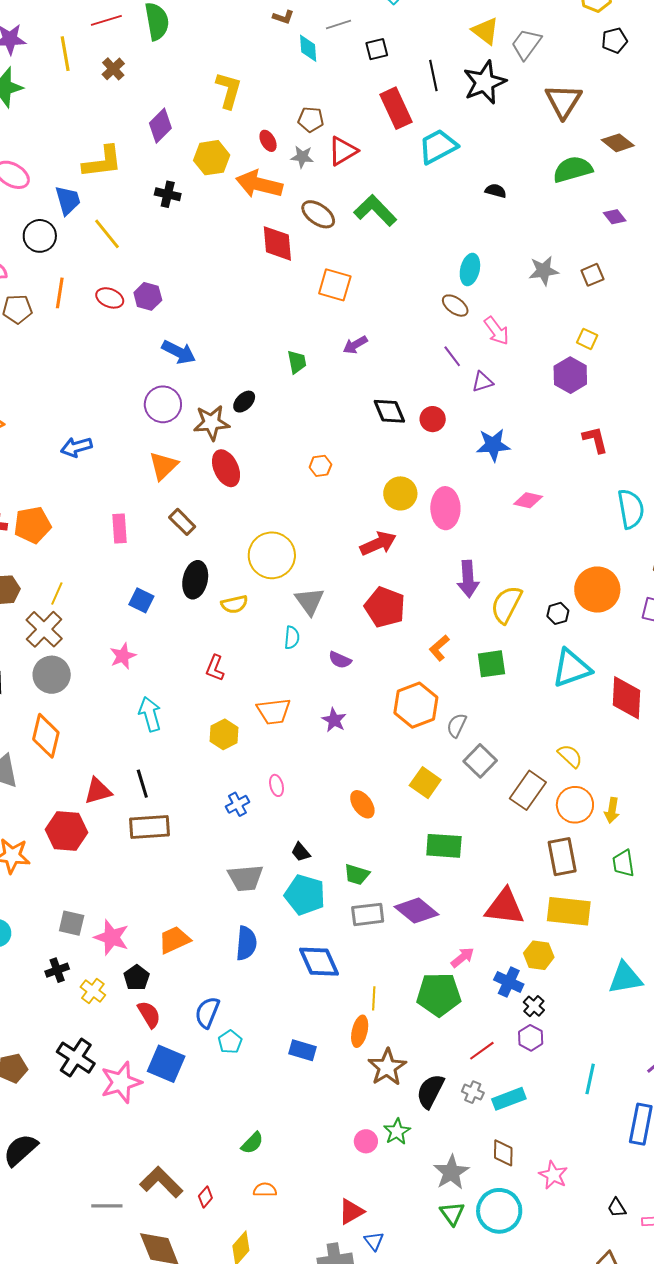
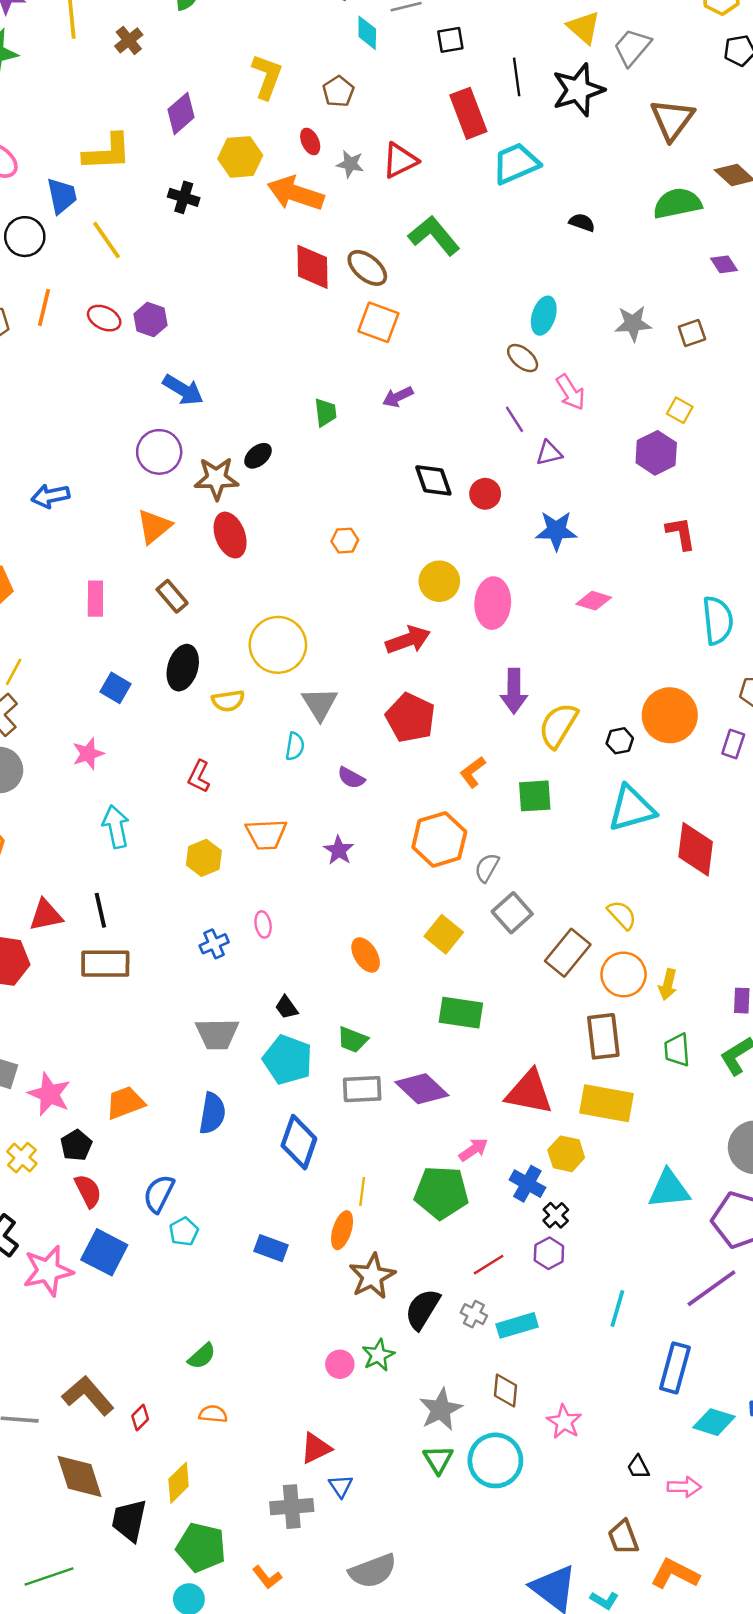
brown pentagon: (311, 120) -> (338, 91), moved, turned 30
brown ellipse: (318, 214) -> (367, 268), moved
blue diamond: (319, 962) -> (299, 1142), turned 39

